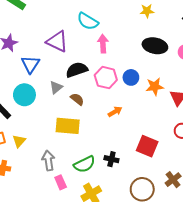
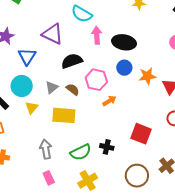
black ellipse: (155, 46) -> (124, 42), moved
pink hexagon: (106, 78) -> (96, 80), moved
gray triangle: (56, 87) -> (52, 87), moved
yellow triangle: (19, 141) -> (32, 108), moved
pink rectangle: (61, 182) -> (49, 178), moved

